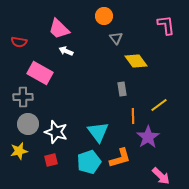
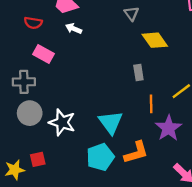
red semicircle: (19, 42) -> (33, 23), moved
pink rectangle: (40, 73) -> (44, 54), size x0.7
yellow star: (19, 151) -> (15, 170), moved
red square: (51, 160) -> (38, 159), moved

